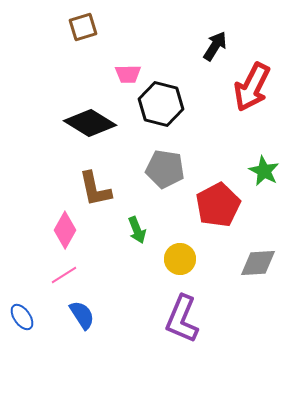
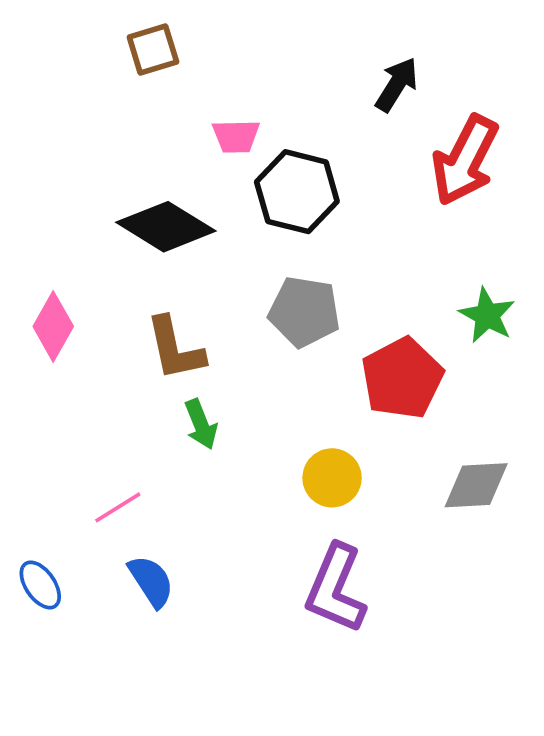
pink diamond: (65, 230) -> (53, 326), moved
green arrow: (137, 230) -> (201, 424), moved

